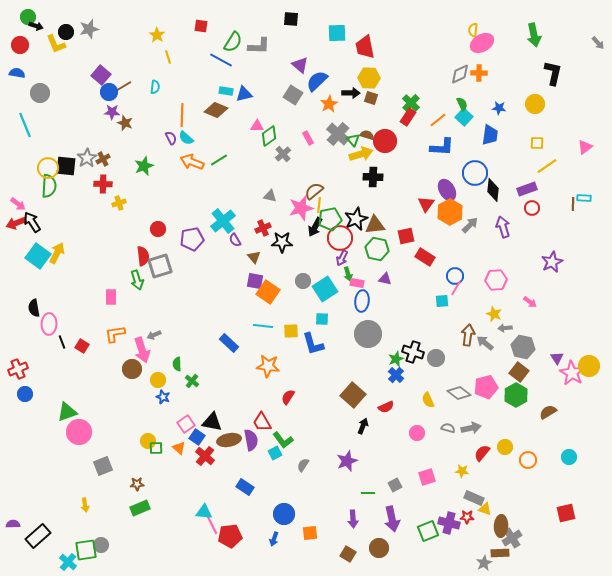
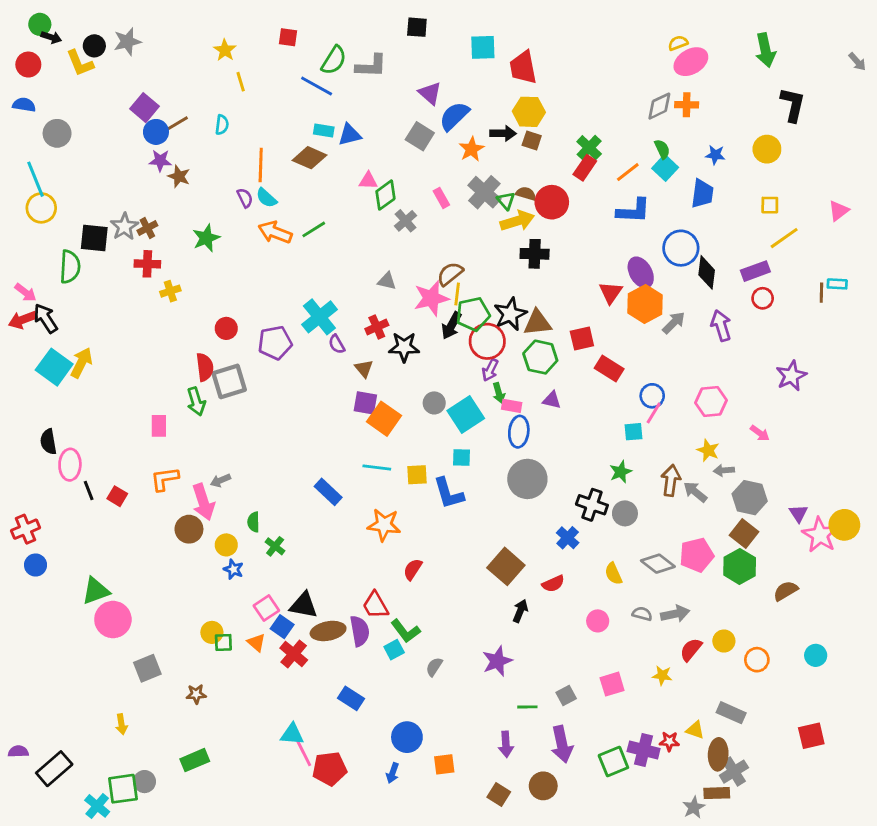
yellow semicircle: (473, 30) -> (678, 43), turned 64
yellow circle: (48, 168) -> (41, 208), moved
green star: (396, 359) -> (621, 472), moved
gray rectangle: (474, 498) -> (731, 713), moved
green rectangle: (140, 508) -> (195, 760), moved

